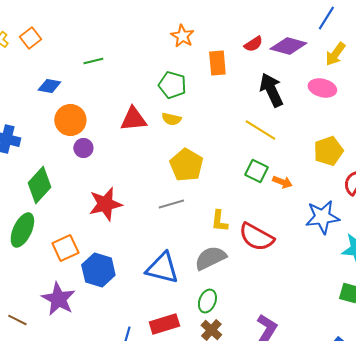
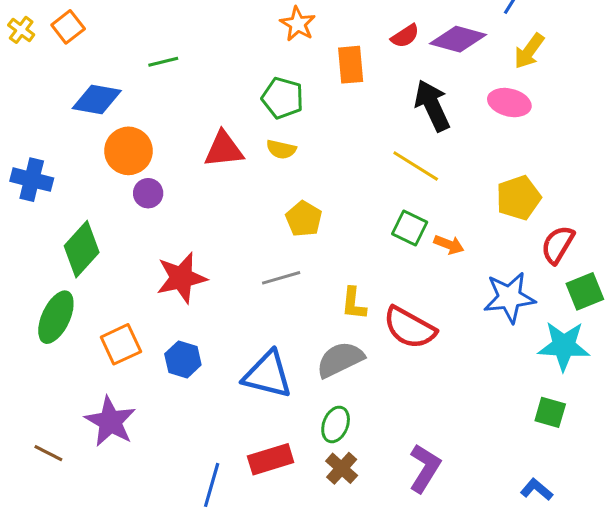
blue diamond: (49, 86) -> (97, 99), size x1.4
yellow pentagon: (186, 165) -> (304, 219), size x0.7
blue hexagon: (98, 270) -> (183, 359), moved, size x0.7

